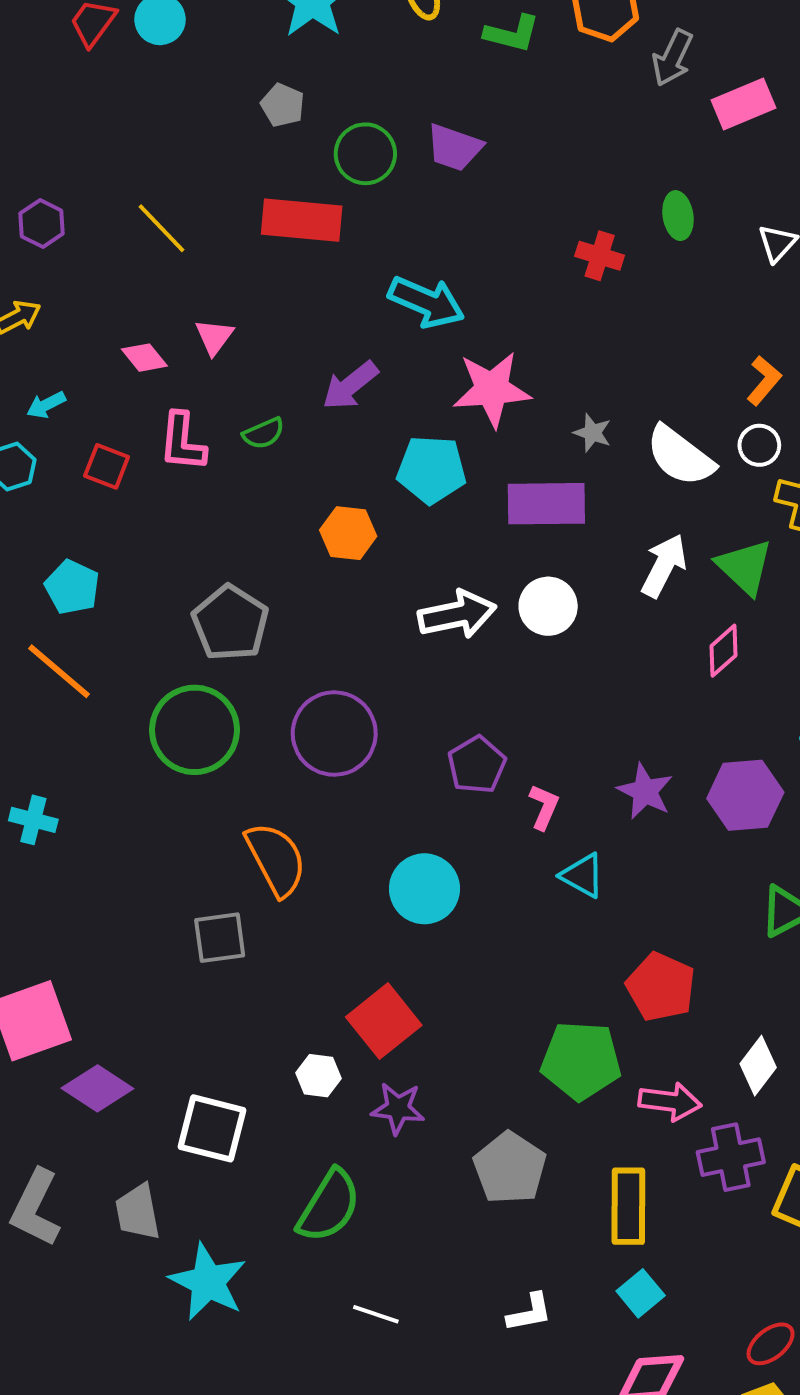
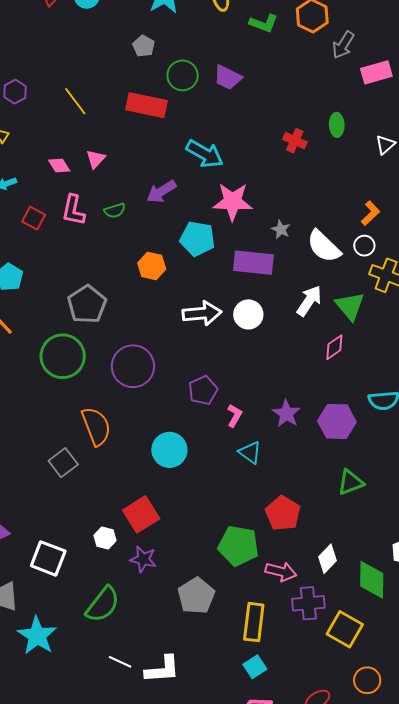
gray square: (220, 938) -> (63, 463), turned -36
white L-shape: (530, 1313) -> (162, 669), moved, size x1.5

